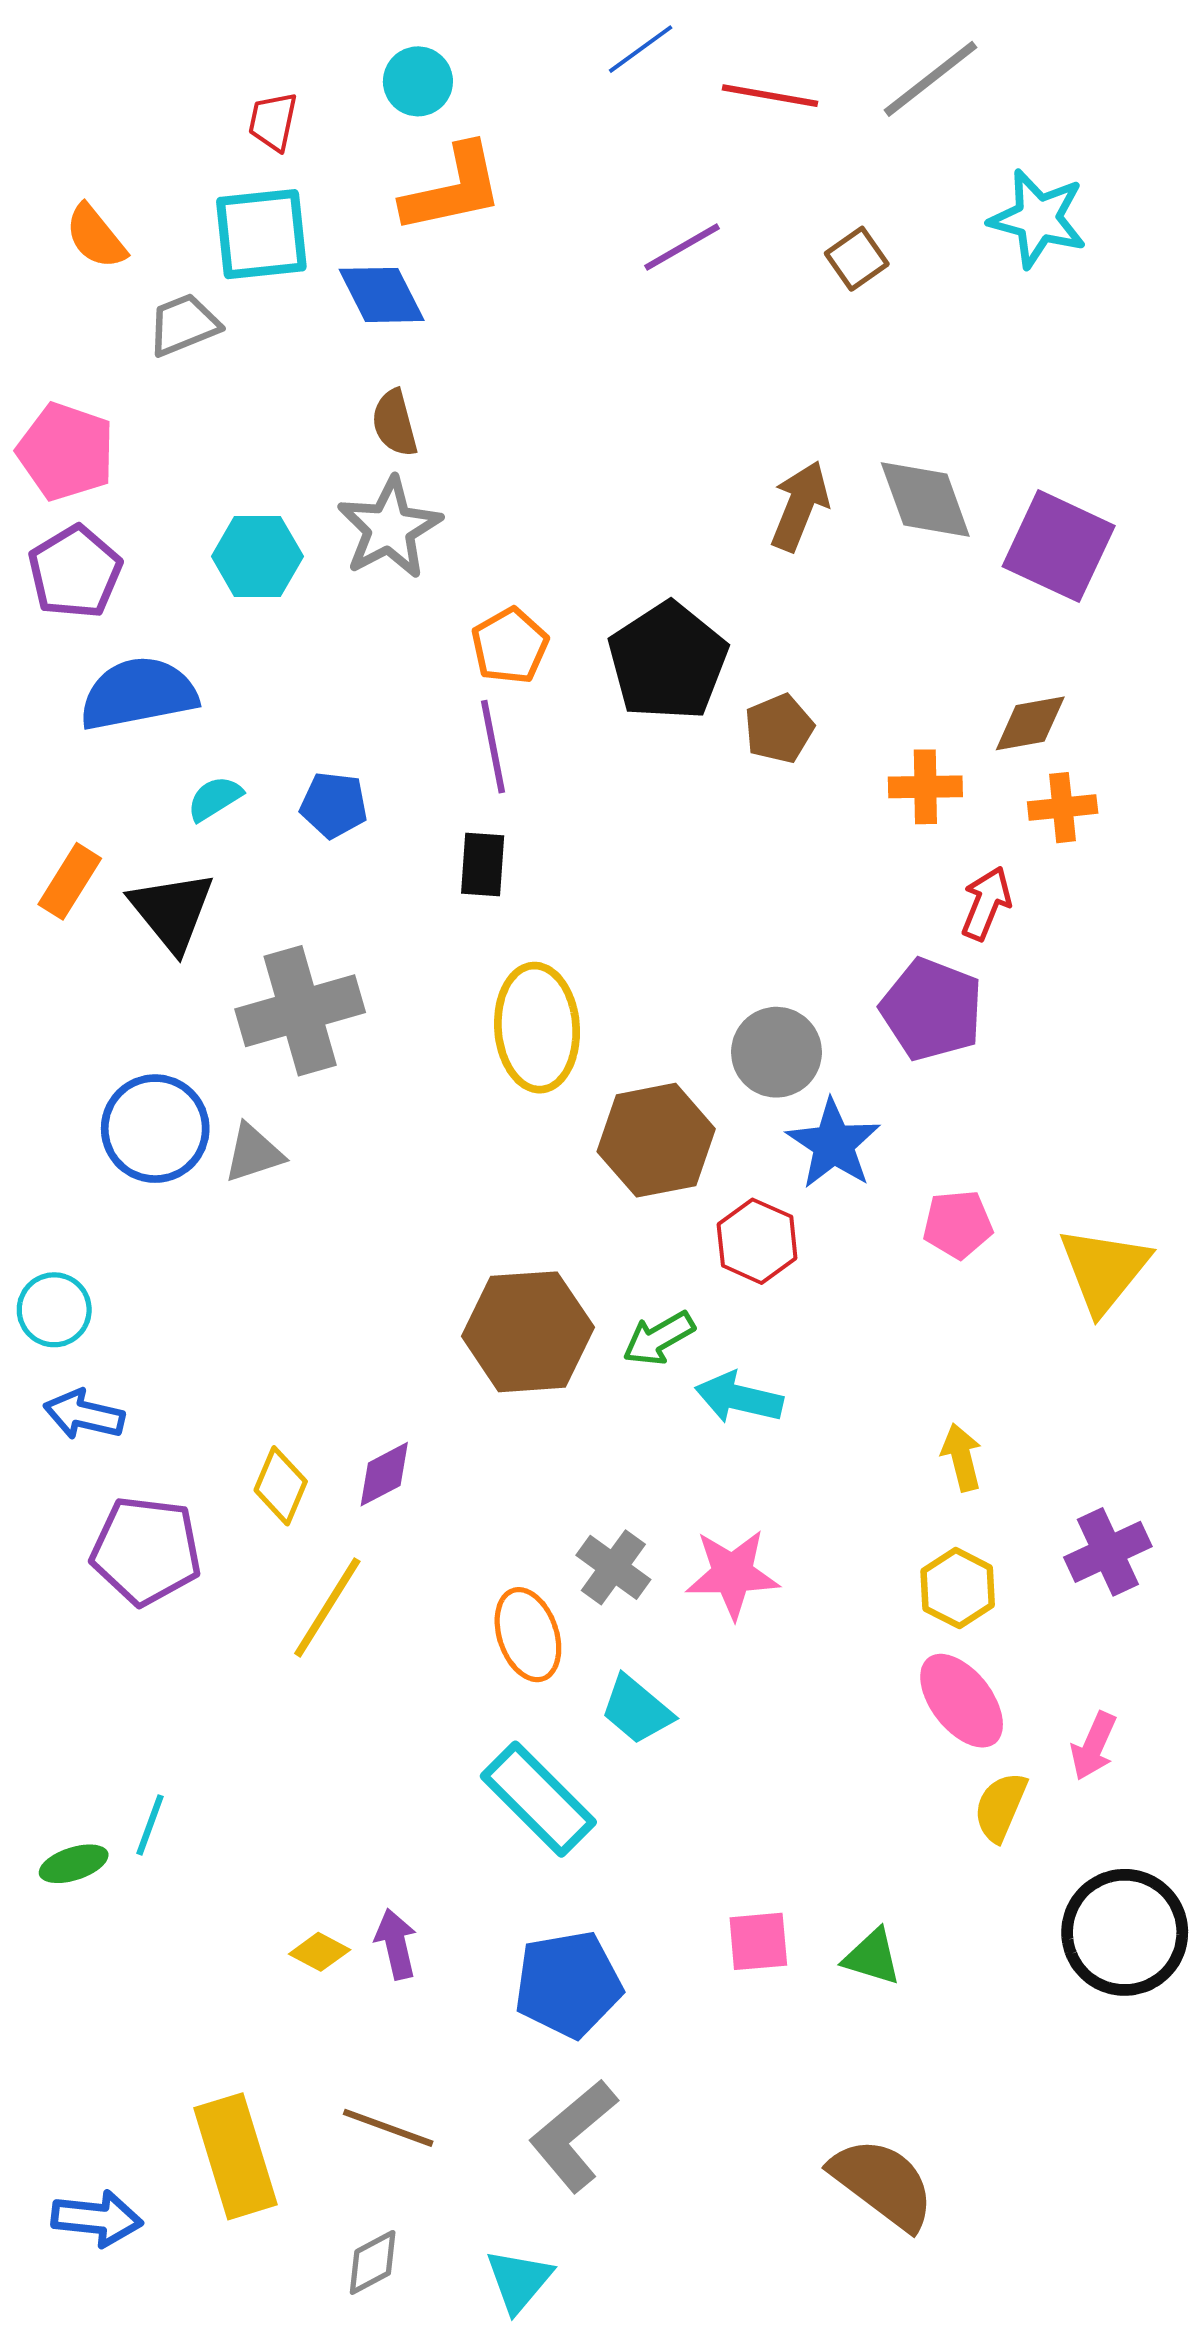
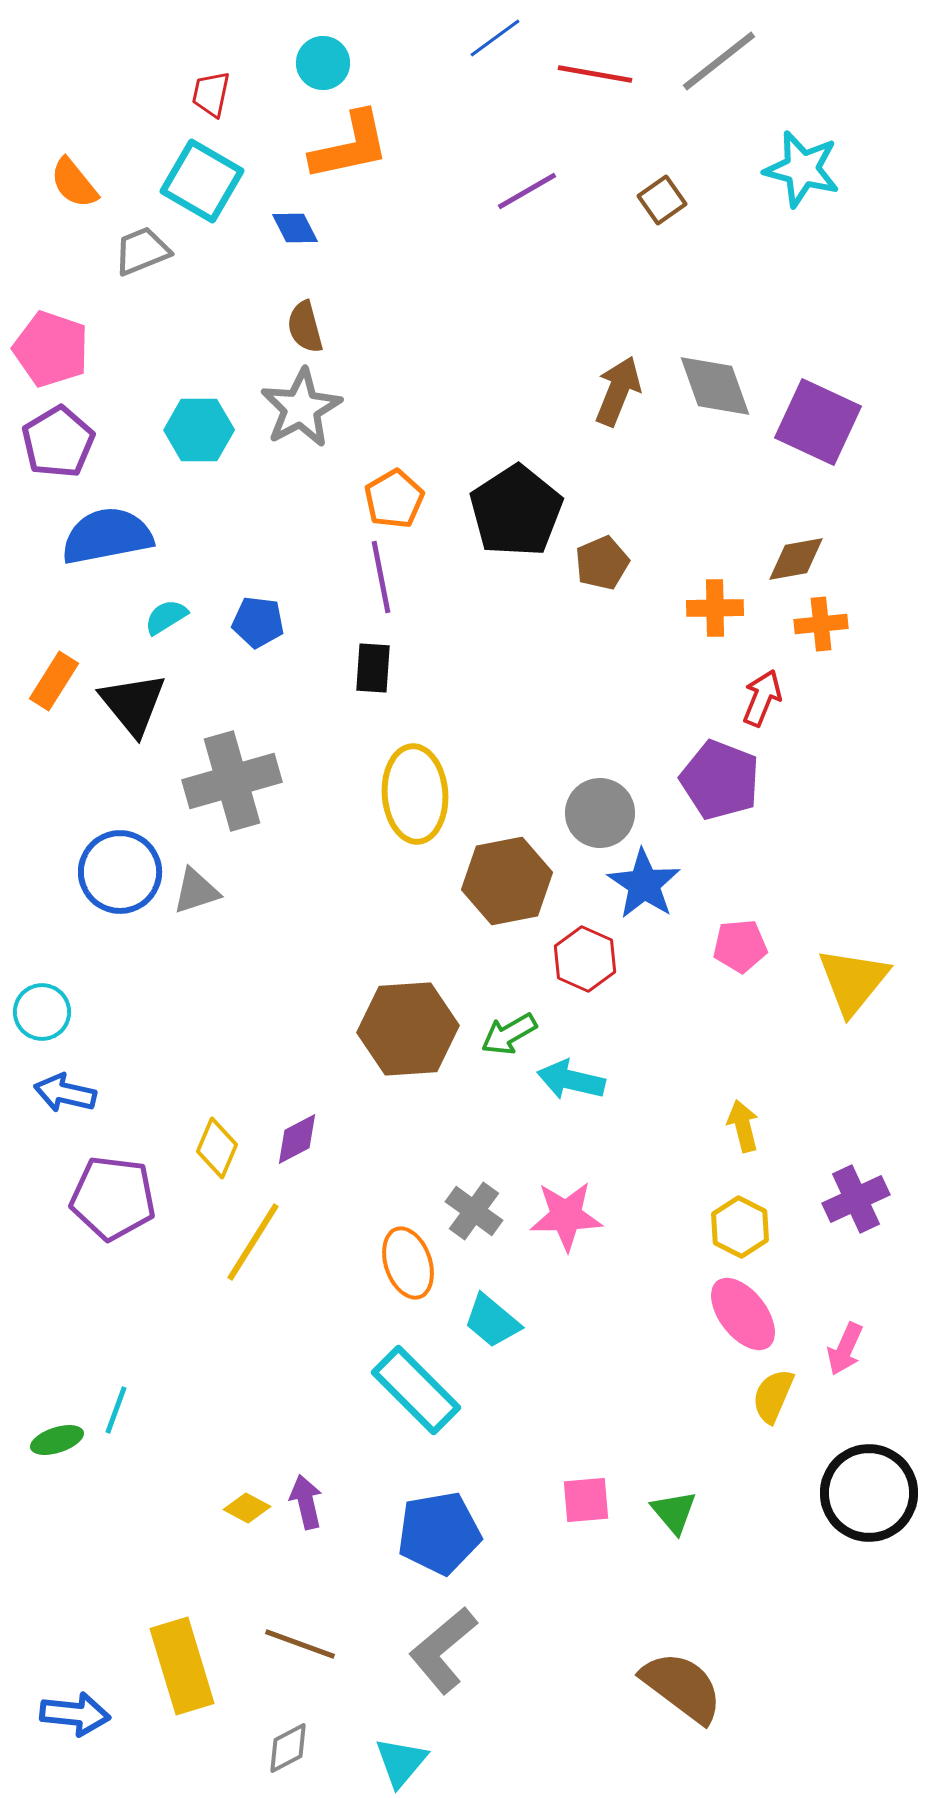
cyan square: (261, 234) -> (202, 181), turned 36
blue diamond: (382, 295) -> (295, 228), size x0.7
green triangle: (872, 1957) -> (674, 1512), turned 33

